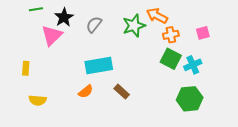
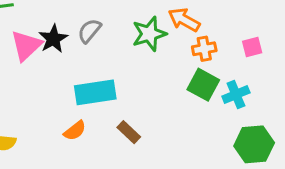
black star: (64, 17) -> (53, 39), moved
green hexagon: (190, 99) -> (254, 144), moved

